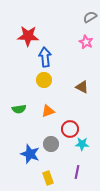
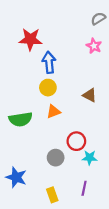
green semicircle: (19, 109) -> (21, 119), size x1.5
orange triangle: (48, 111) -> (53, 112), moved
blue star: (30, 154) -> (16, 177), moved

